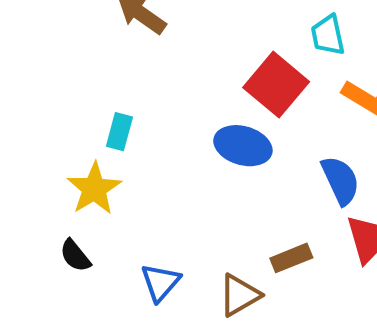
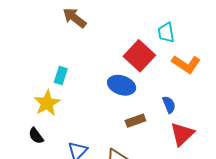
blue semicircle: (340, 180) -> (169, 105), size x0.7
brown rectangle: (291, 258) -> (135, 121), moved

